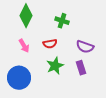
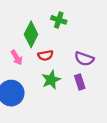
green diamond: (26, 16) -> (31, 34), moved
green cross: (62, 21) -> (59, 20), moved

